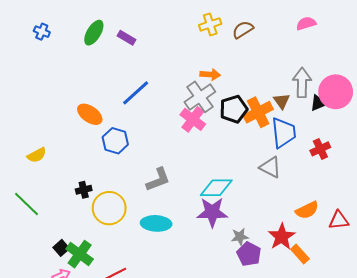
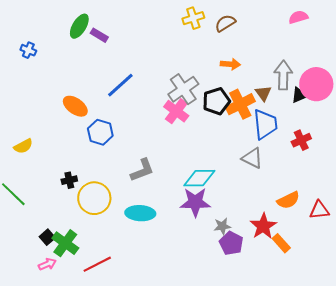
pink semicircle: (306, 23) -> (298, 17), moved
blue cross: (42, 32) -> (28, 50), moved
purple rectangle: (127, 38) -> (99, 35), moved
orange arrow: (210, 74) -> (230, 64), moved

